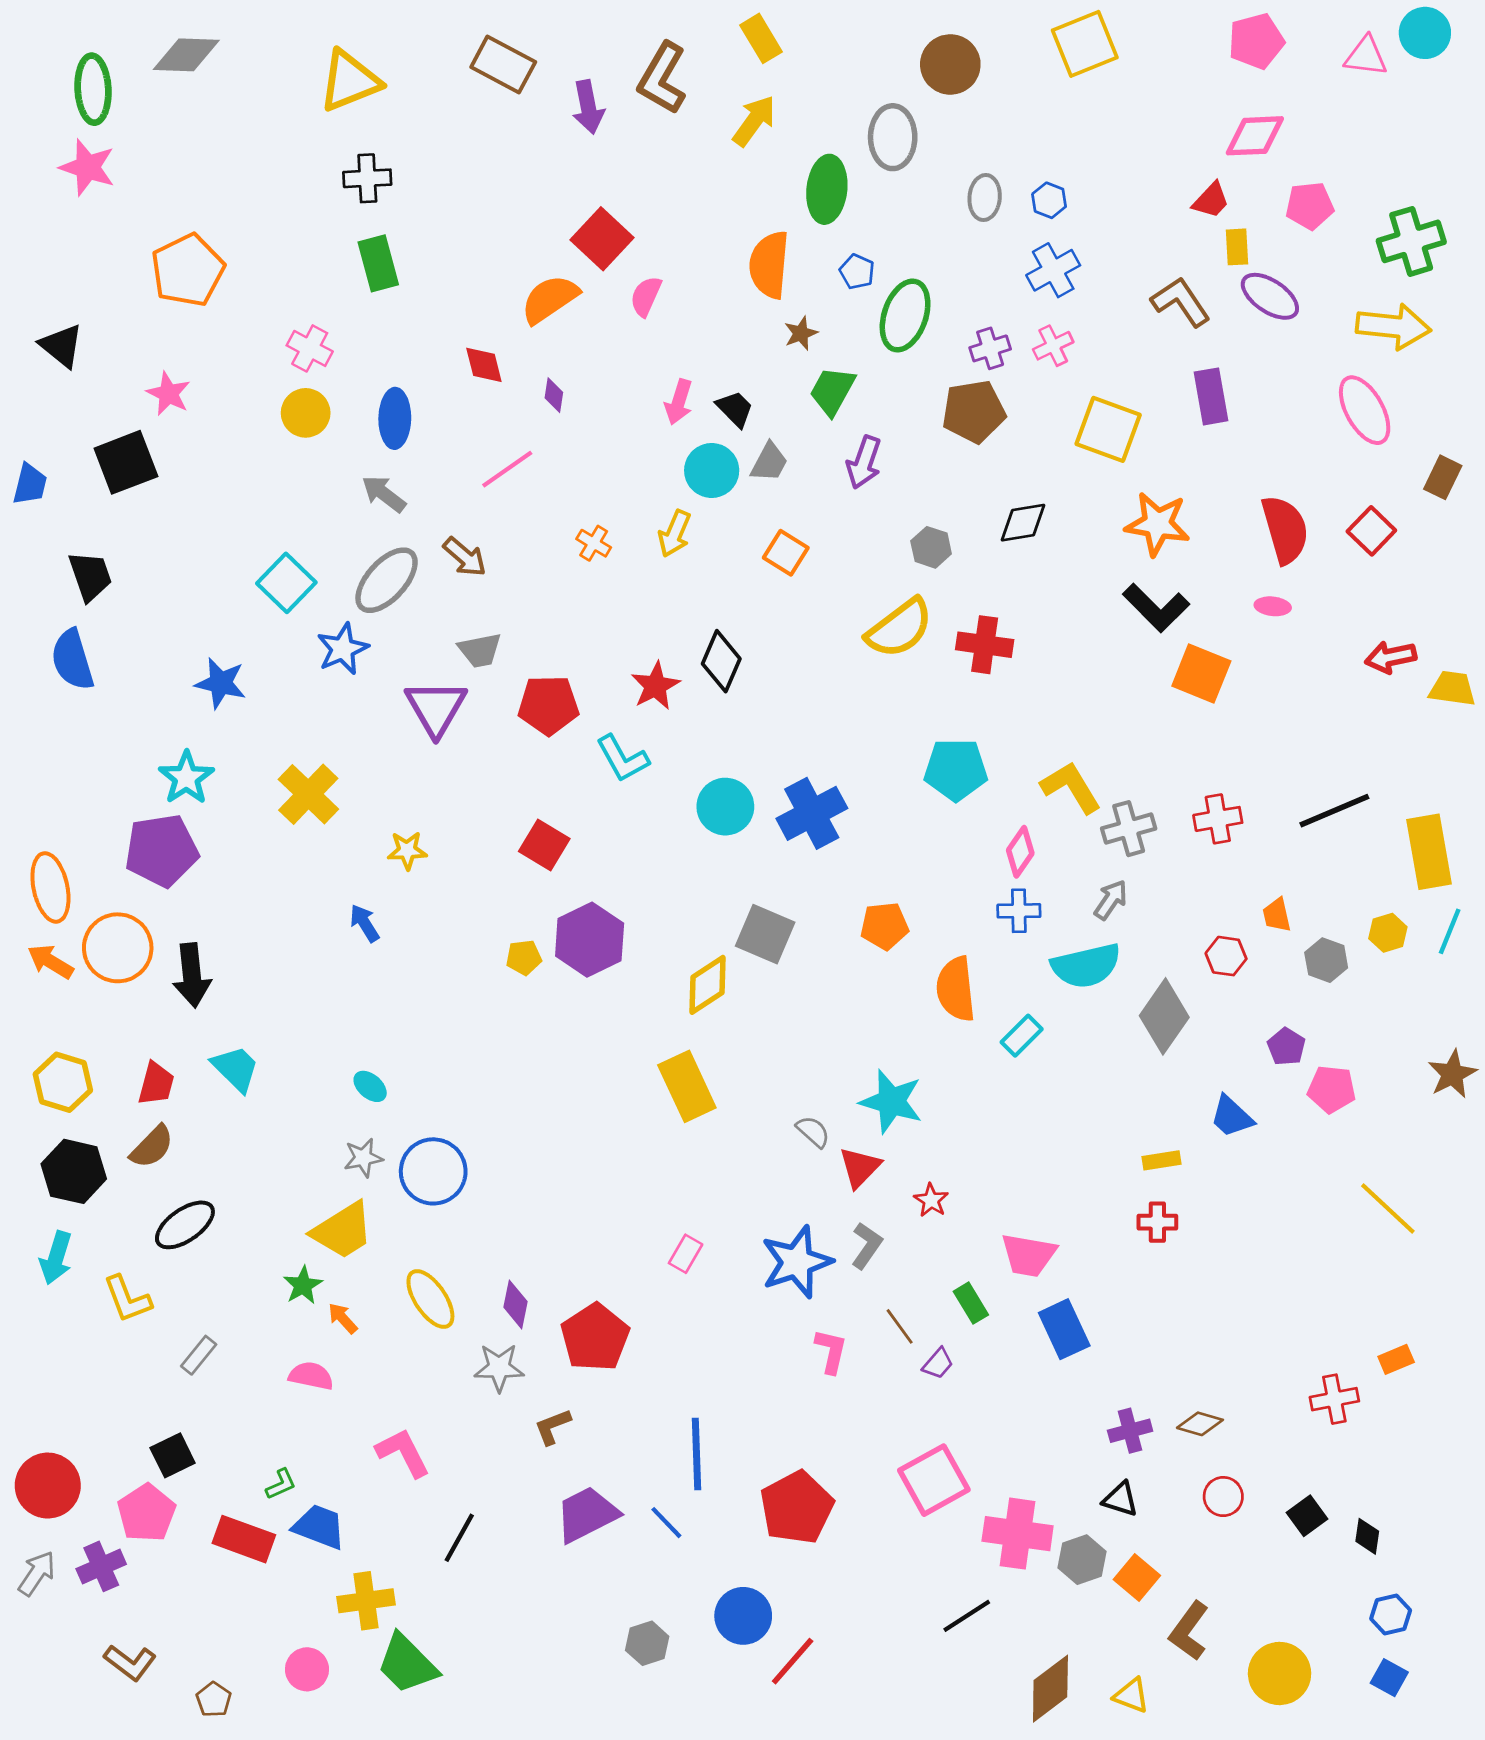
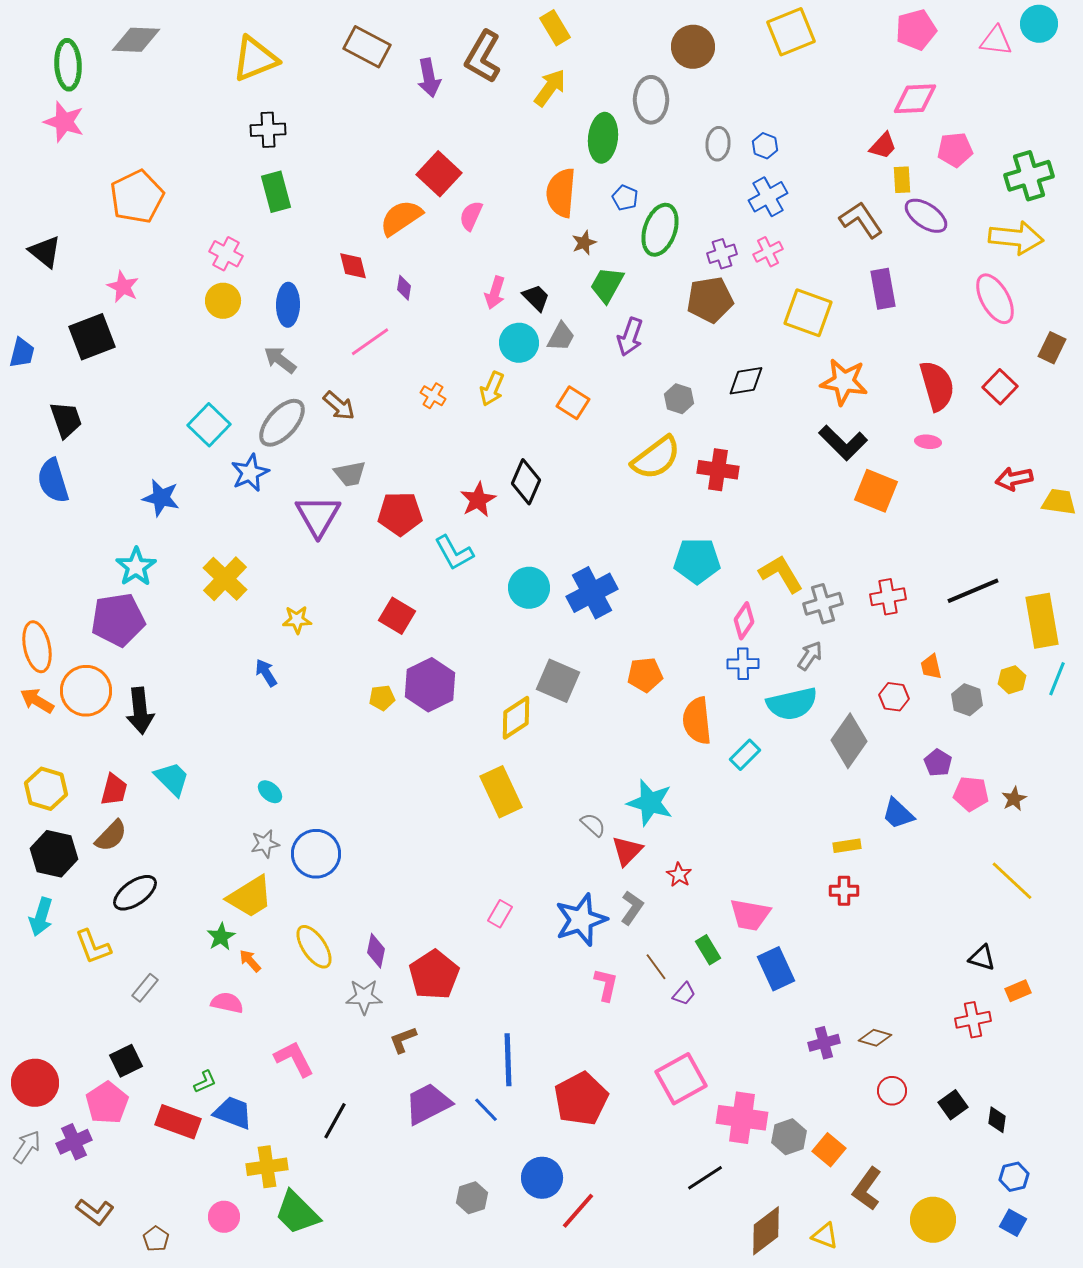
brown star: (1452, 1074) -> (1014, 799), moved, size x0.7
black triangle: (1120, 1499) -> (982, 958), moved

